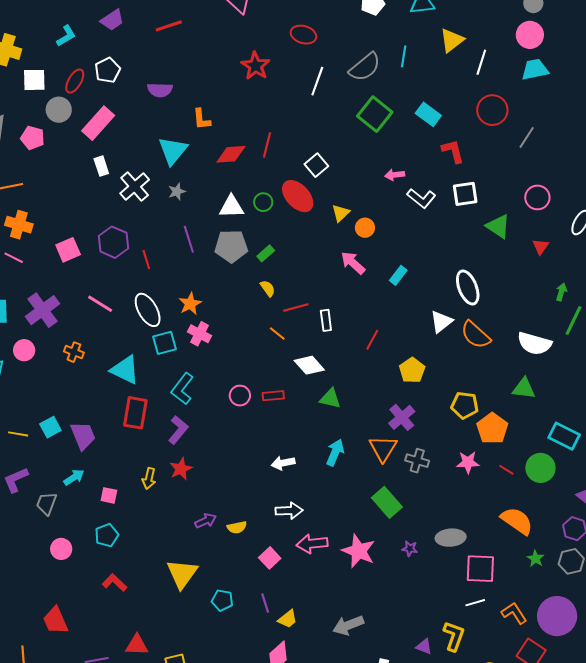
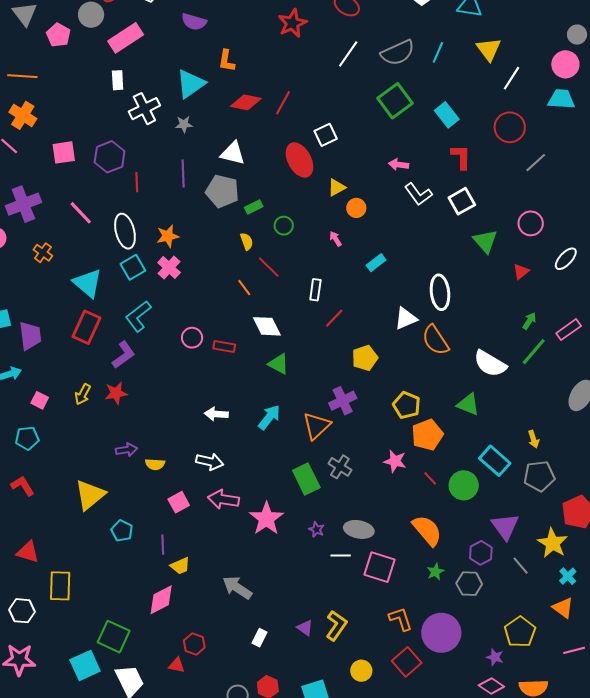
yellow triangle: (452, 40) -> (489, 49), turned -44
white square: (465, 194) -> (462, 201), turned -36
green circle: (263, 202) -> (284, 226), moved
pink arrow: (353, 263) -> (336, 239), size x0.6
red line: (296, 308) -> (269, 267), turned 45
white rectangle: (326, 320) -> (315, 290), moved
cyan square: (165, 343) -> (133, 267), turned -30
gray cross: (417, 461) -> (340, 467), moved
white line: (475, 603) -> (341, 555), moved
gray arrow: (348, 625) -> (237, 588), turned 40

